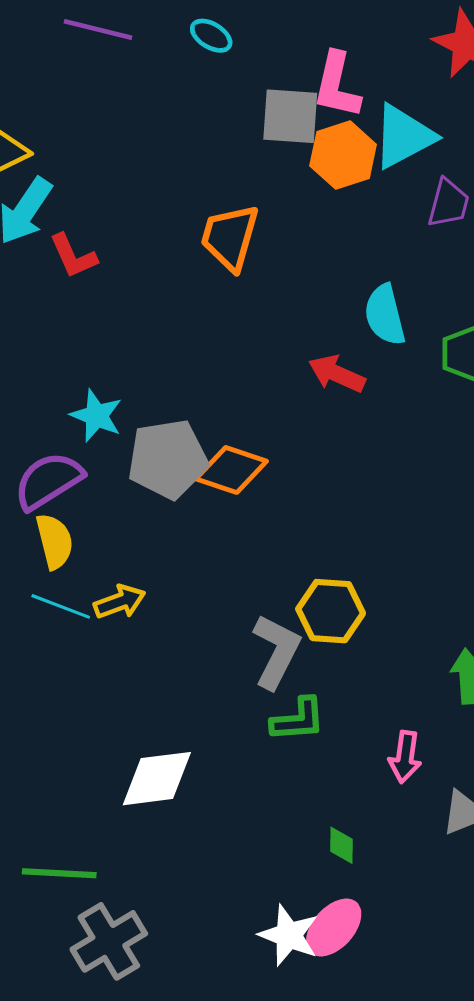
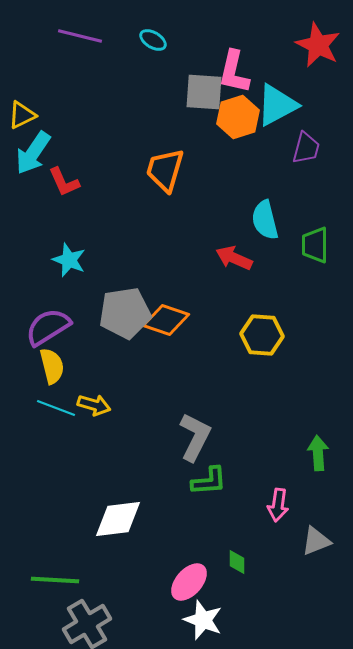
cyan star: (96, 416) -> (69, 260), moved
yellow arrow: (120, 602) -> (94, 405), turned 36
yellow hexagon: (331, 611) -> (262, 335), moved
pink ellipse: (334, 927) -> (189, 582), moved

